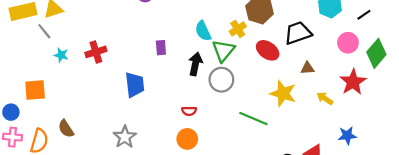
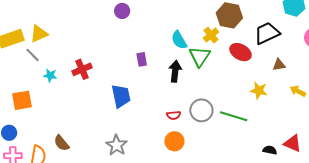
gray circle: (221, 80) -> (201, 110), moved
orange square: (35, 90) -> (22, 100), moved
yellow star: (283, 93) -> (259, 90), size x0.7

